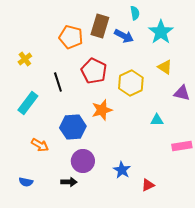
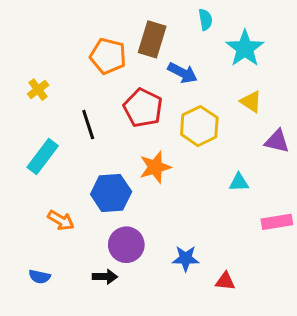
blue arrow: (124, 36) -> (183, 73), moved
blue star: (122, 170) -> (186, 258), turned -30
red triangle: (148, 185) -> (225, 281), turned 32

